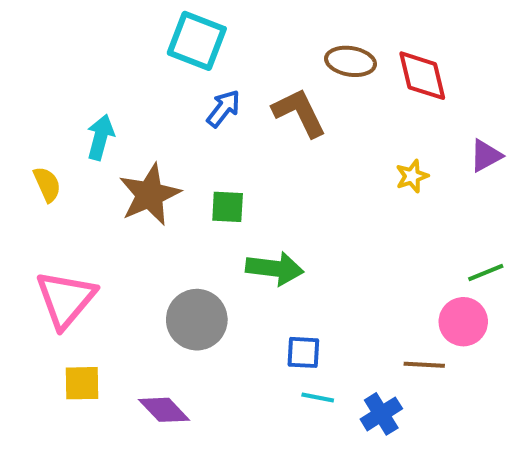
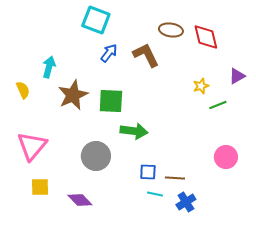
green square: (228, 207) -> (111, 101), size x1.5
green line: (486, 272) -> (218, 105), moved
brown line: (424, 365) -> (175, 178), moved

